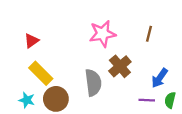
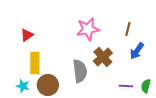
yellow rectangle: (41, 73) -> (35, 63), turned 45
blue arrow: (160, 78) -> (137, 51), moved

